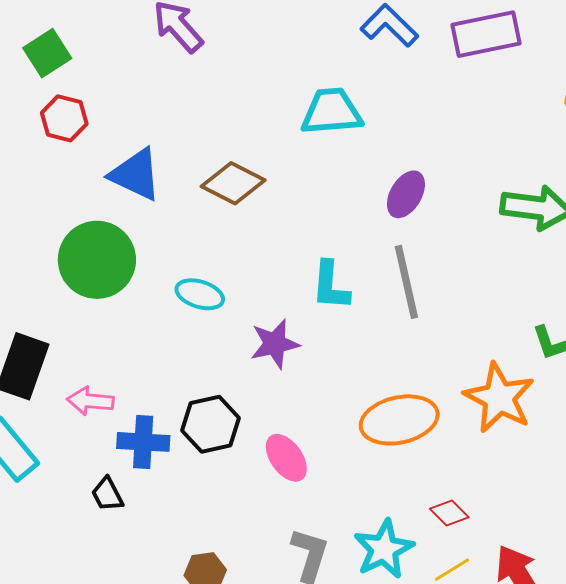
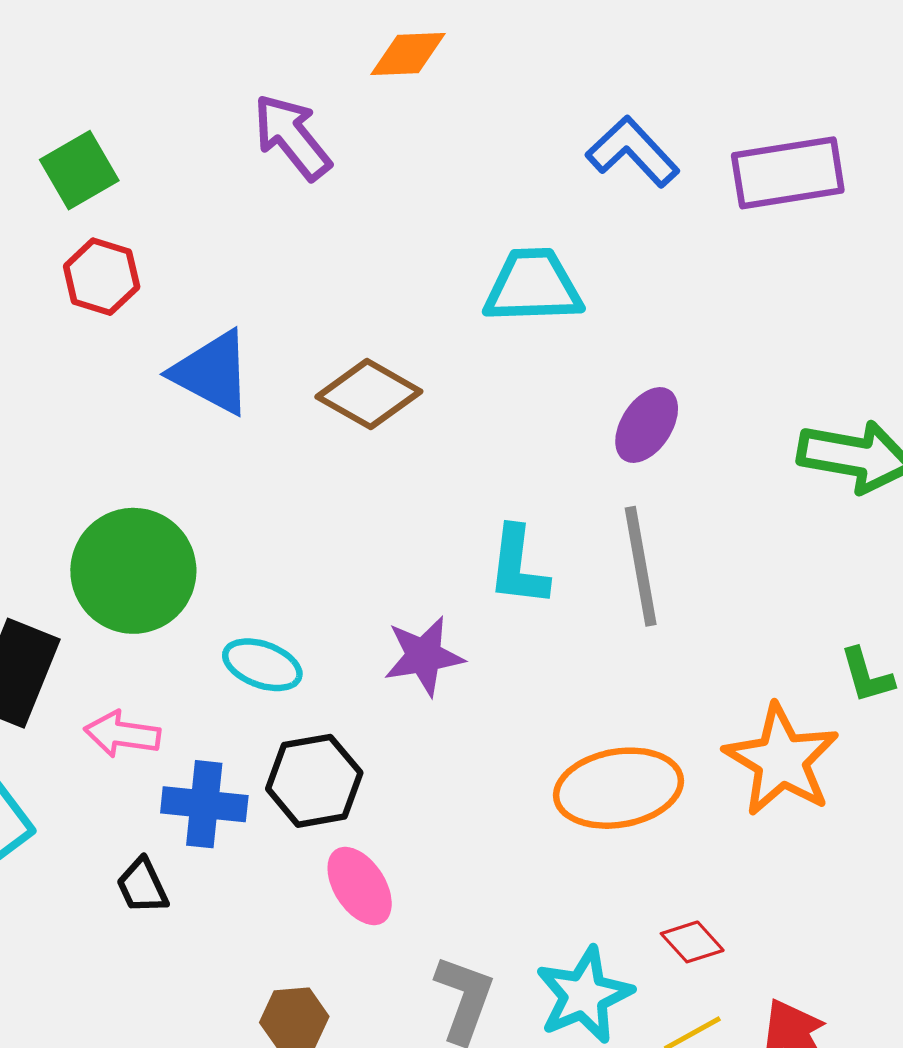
green circle: (97, 260) -> (133, 571), moved
cyan ellipse: (200, 294) -> (262, 665), moved
pink ellipse: (286, 458) -> (360, 886), moved

